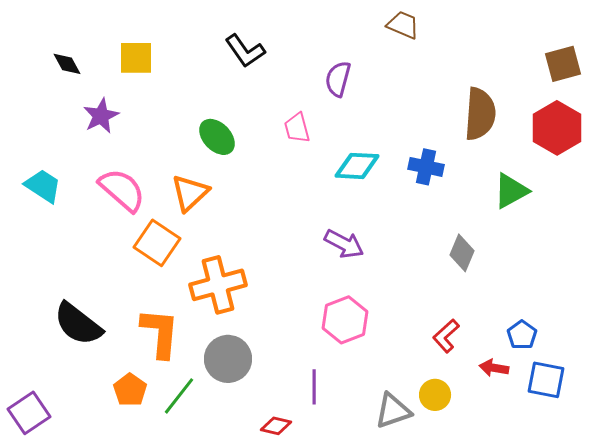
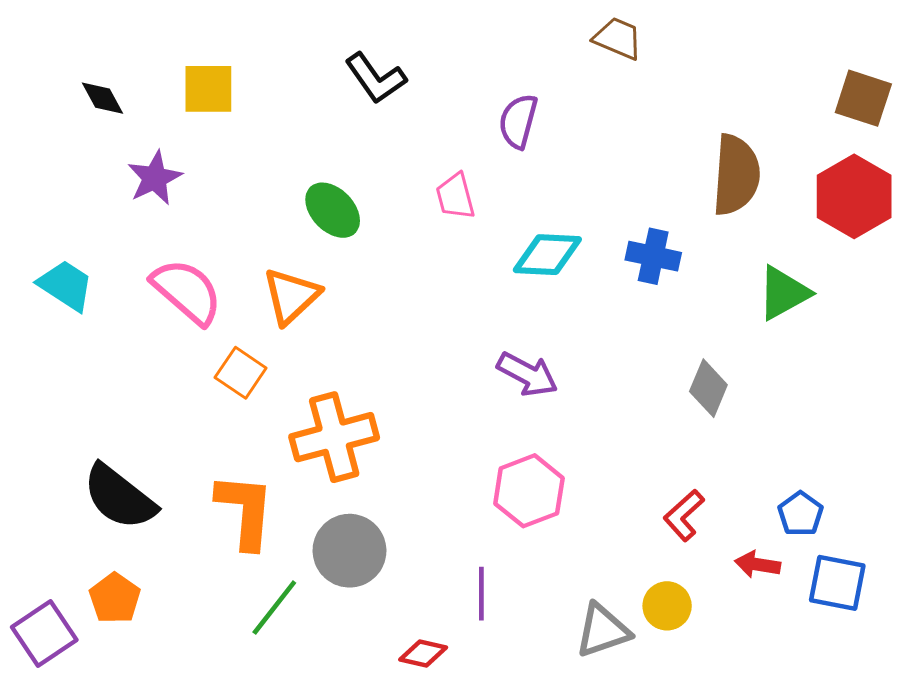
brown square: (563, 64) -> (863, 98), turned 33
orange square: (157, 243) -> (241, 373), size x0.7
orange pentagon: (130, 390) -> (115, 598), moved

